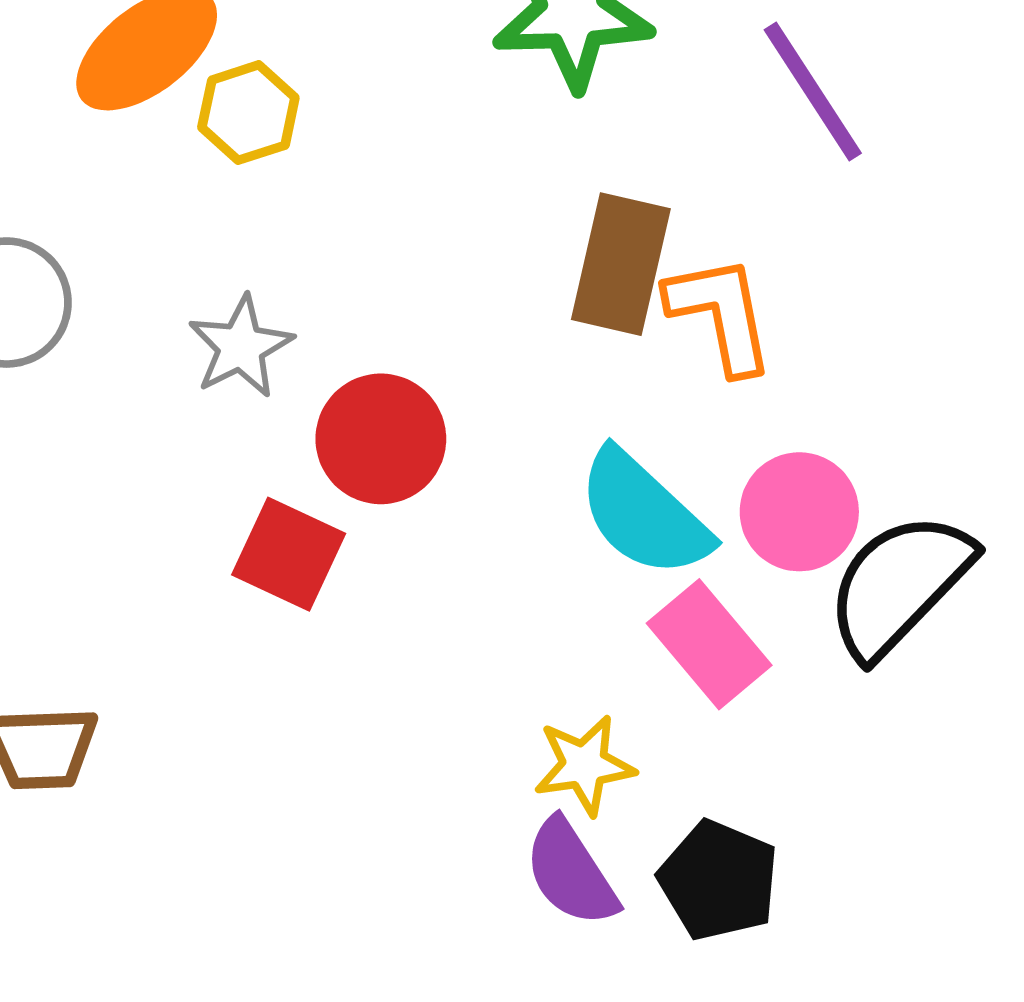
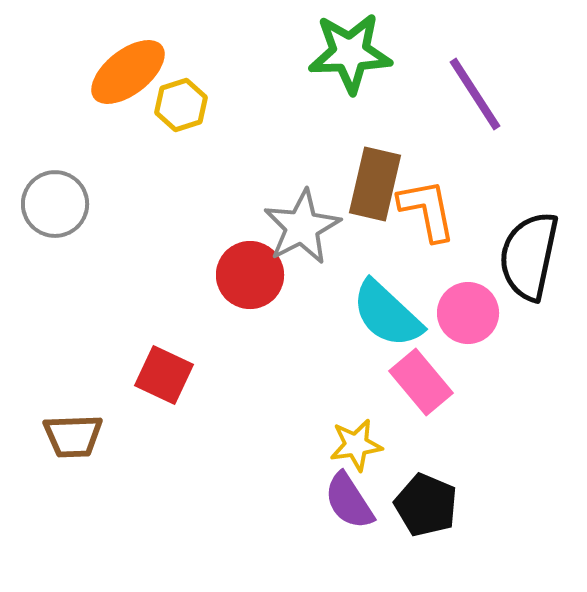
gray star: (241, 347) -> (302, 227), moved, size x1.4
red square: (289, 554) -> (164, 375), moved
black semicircle: (899, 585) -> (529, 256), moved, turned -32

